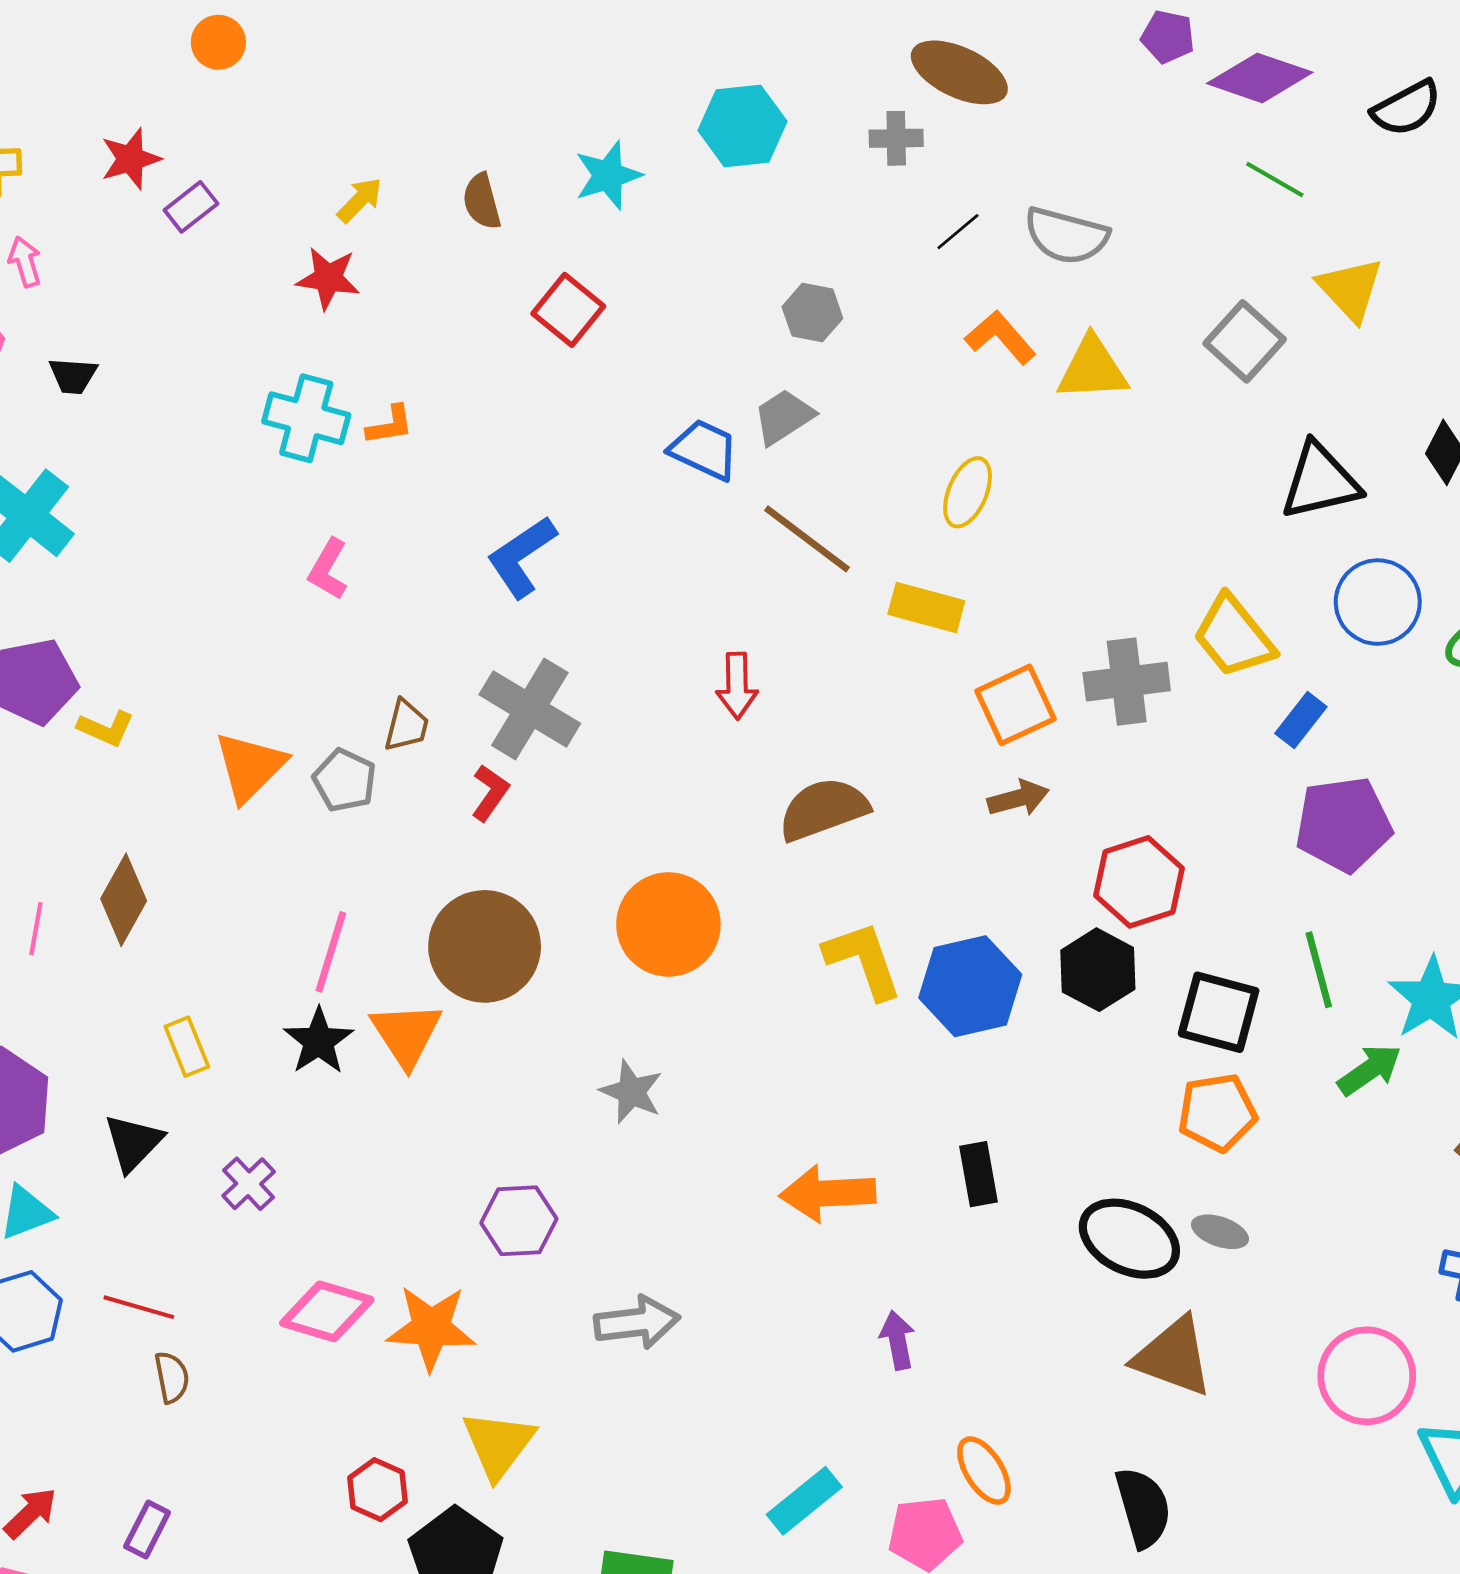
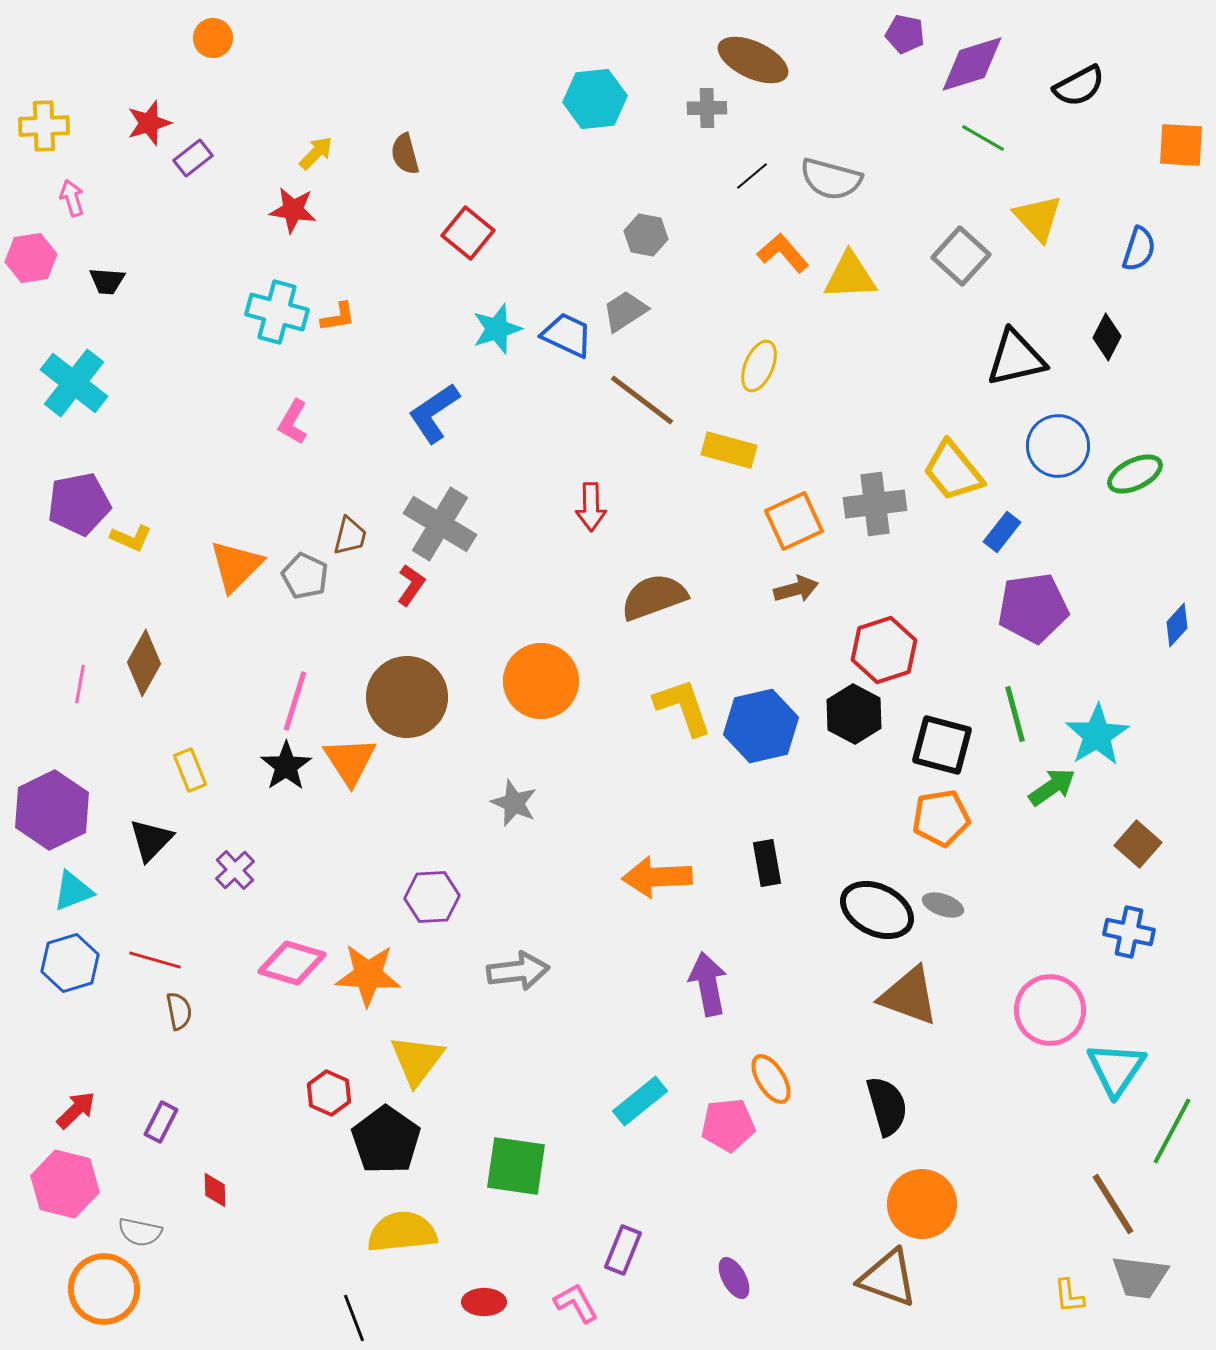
purple diamond: (1260, 78) -> (972, 64), turned -36
cyan star: (608, 175) -> (497, 329), moved
purple arrow: (898, 1340) -> (708, 984), size x1.5

